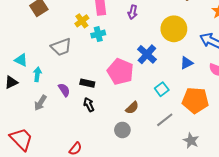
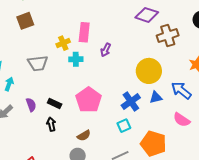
purple arrow: (133, 12) -> (106, 50), moved
blue cross: (147, 54) -> (131, 101), moved
blue triangle: (187, 63) -> (156, 97), moved
brown semicircle: (132, 108) -> (84, 135), moved

